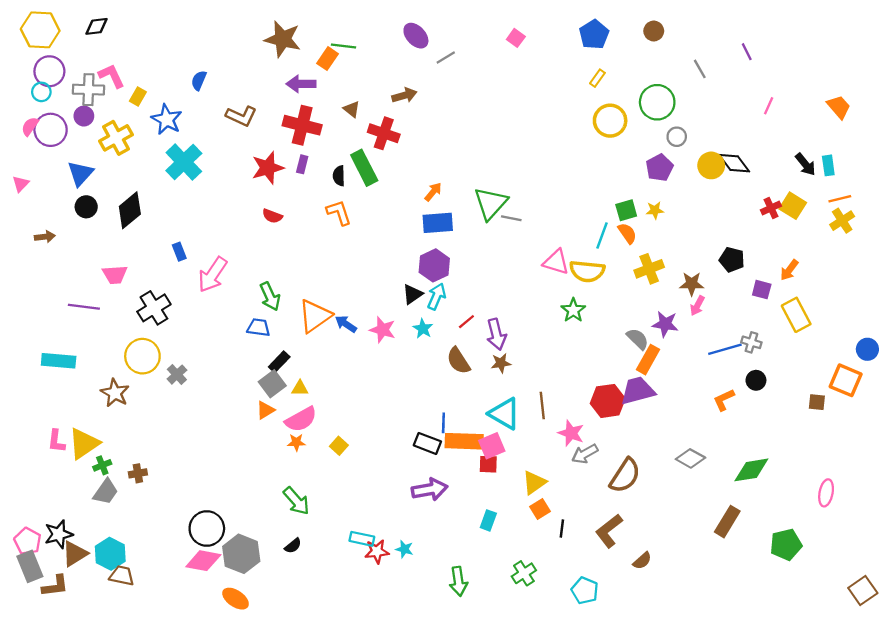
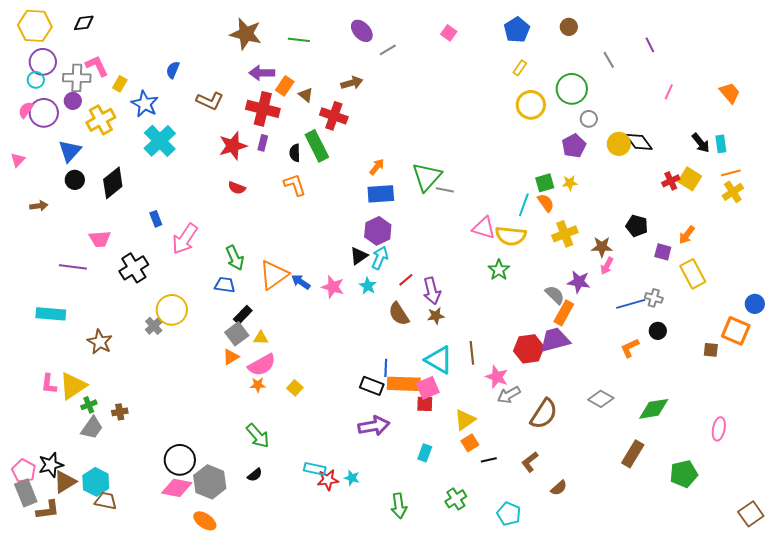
orange rectangle: (327, 59) -> (285, 86), moved
yellow circle: (142, 356) -> (172, 310), moved
black line: (562, 528) -> (489, 460), turned 70
brown L-shape: (609, 531) -> (530, 462), size x0.7

